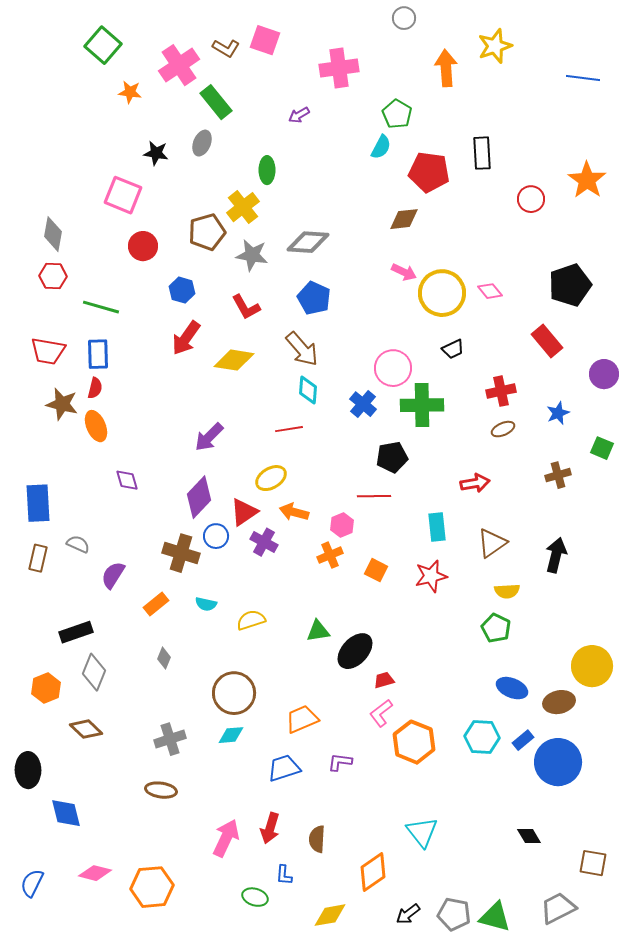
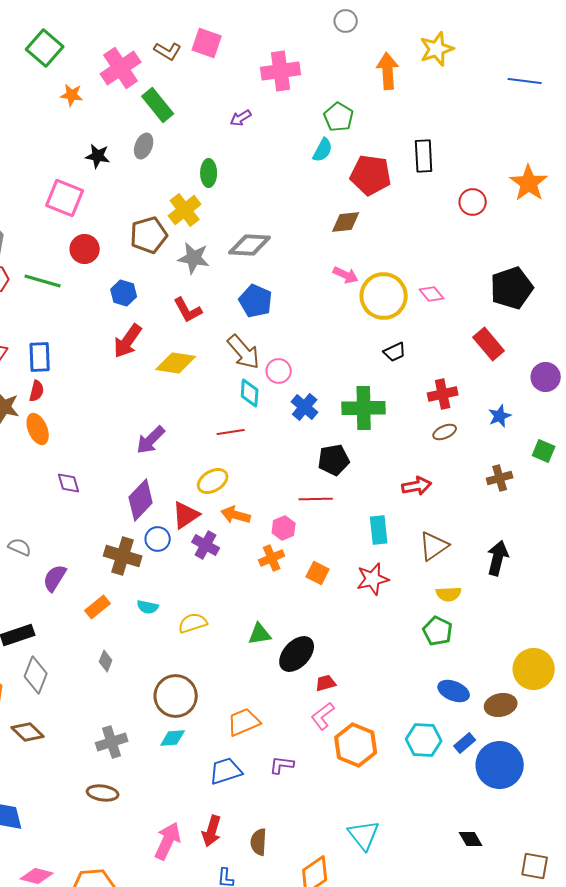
green line: (101, 307) -> (43, 281), moved
pink circle: (393, 368) -> (279, 371), moved, size x0.7

